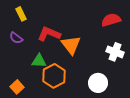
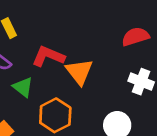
green triangle: (39, 61) -> (23, 87), moved, turned 35

